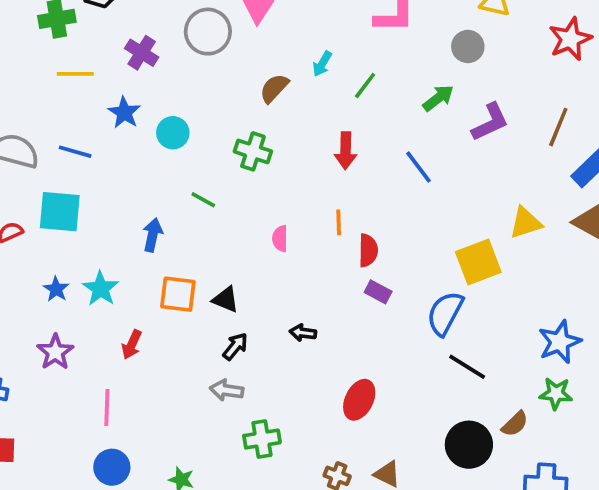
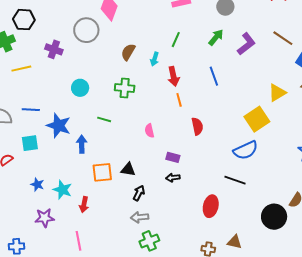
cyan arrow: (322, 64) -> (155, 59), moved
blue star: (124, 113) -> (59, 126), moved, size x1.4
brown line: (558, 127) -> (283, 38), turned -65
blue line: (418, 167) -> (214, 76), turned 30
cyan square: (60, 212) -> (30, 143), size x0.7
orange line: (339, 222) -> (179, 100), moved
cyan star: (101, 289) -> (62, 190), moved
purple rectangle: (378, 292) -> (173, 157), moved
blue semicircle: (445, 313) -> (246, 150), turned -130
purple star: (55, 352) -> (45, 218), turned -30
black line: (467, 367) -> (235, 180), moved
green cross: (262, 439) -> (149, 241), moved

